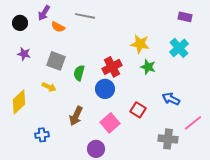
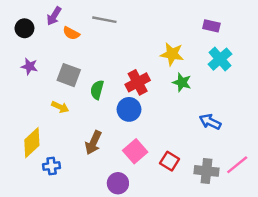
purple rectangle: (185, 17) -> (211, 26), moved
yellow diamond: (19, 102) -> (32, 143), moved
red square: (138, 110) -> (170, 161), moved
pink line: (193, 123) -> (237, 165), moved

